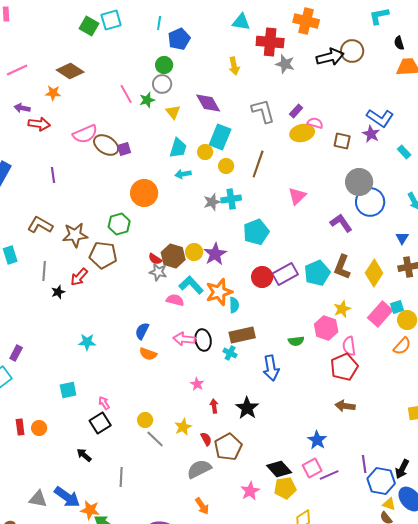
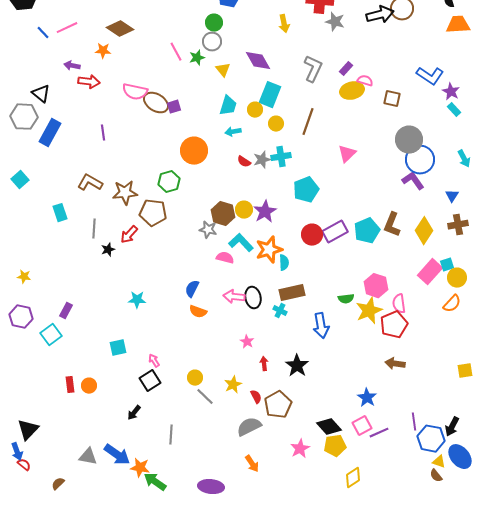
gray L-shape: (263, 111) -> (313, 69), turned 40
pink semicircle: (85, 134) -> (135, 92), turned 35
purple star: (371, 134) -> (451, 92), moved
purple L-shape: (341, 223) -> (413, 181), moved
red semicircle: (155, 259) -> (244, 162), moved
yellow star: (342, 309) -> (369, 311), moved, size x1.5
black arrow: (84, 455) -> (134, 413), turned -91

